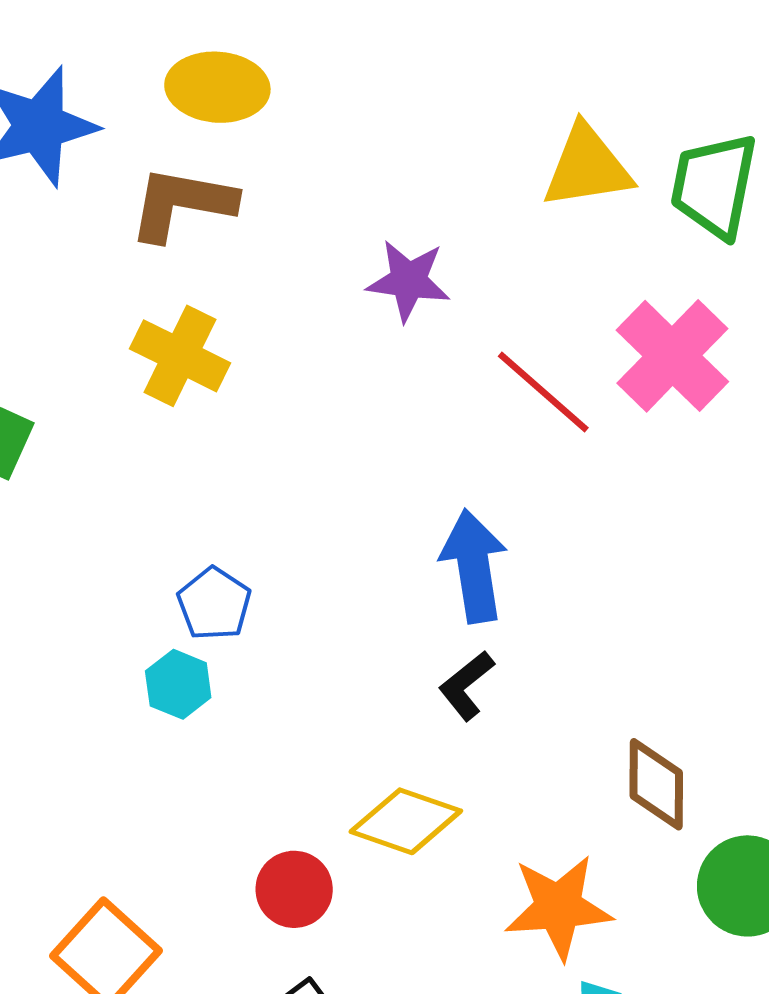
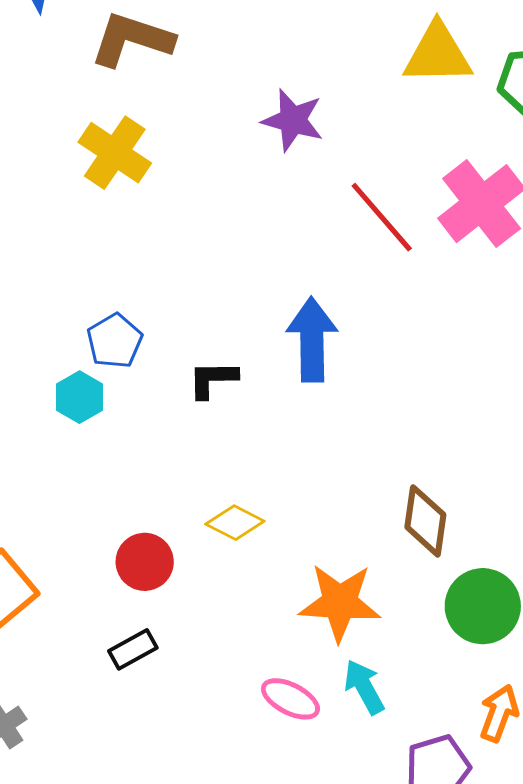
black L-shape: (466, 685) -> (213, 379), moved, turned 30
yellow diamond: (406, 821) -> (235, 523), size x0.7

